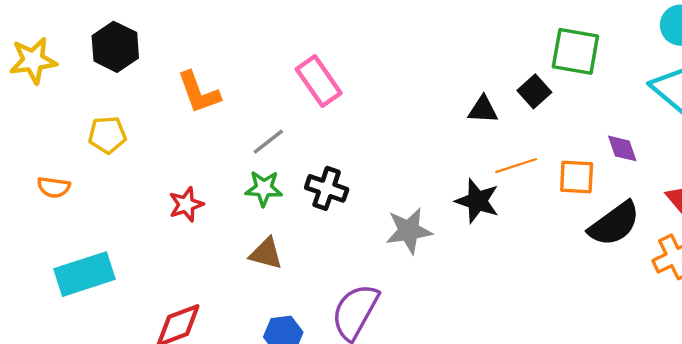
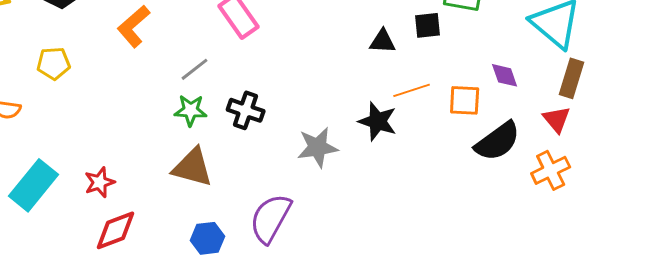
black square: (534, 91) -> (428, 25), turned 36
orange L-shape: (199, 92) -> (134, 26), turned 69
red star: (186, 204) -> (100, 182), moved
brown triangle: (266, 253) -> (193, 167), size x1.4
cyan rectangle: (84, 274) -> (34, 185), turned -33

